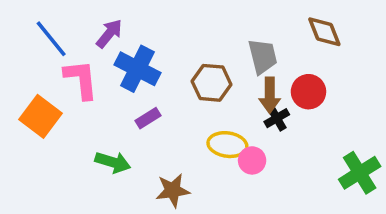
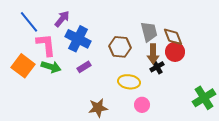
brown diamond: (324, 32) -> (173, 37), moved
pink circle: (252, 160) -> (142, 105), moved
green arrow: (113, 162) -> (51, 67), moved

